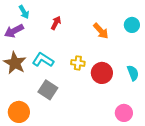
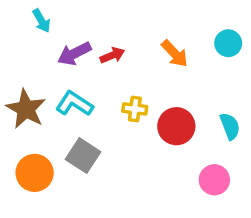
red arrow: (56, 23) -> (112, 55), moved, turned 40
purple arrow: (14, 31) -> (74, 54), moved
orange circle: (19, 112) -> (35, 173), moved
pink circle: (124, 113) -> (214, 180), moved

